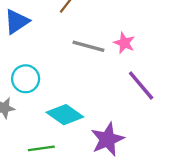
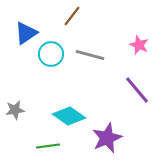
pink star: (124, 43) -> (139, 45), moved
cyan circle: (26, 79) -> (51, 54), moved

